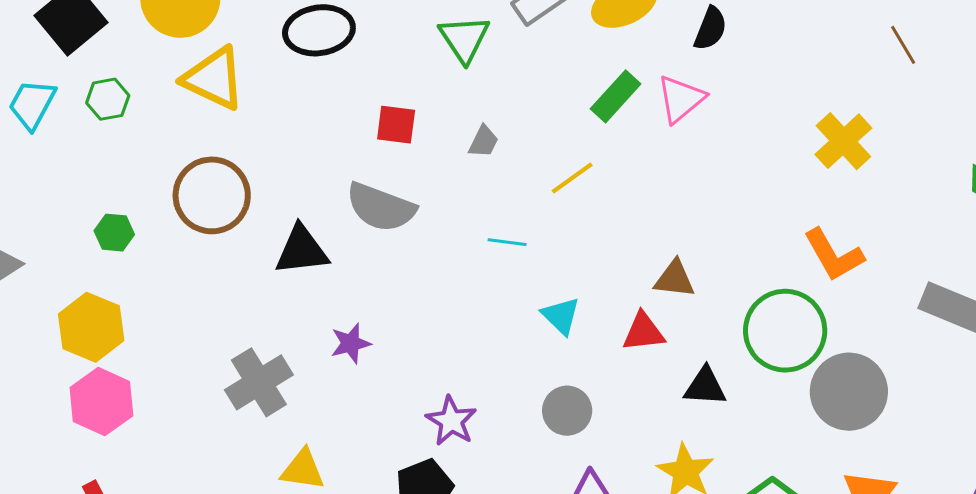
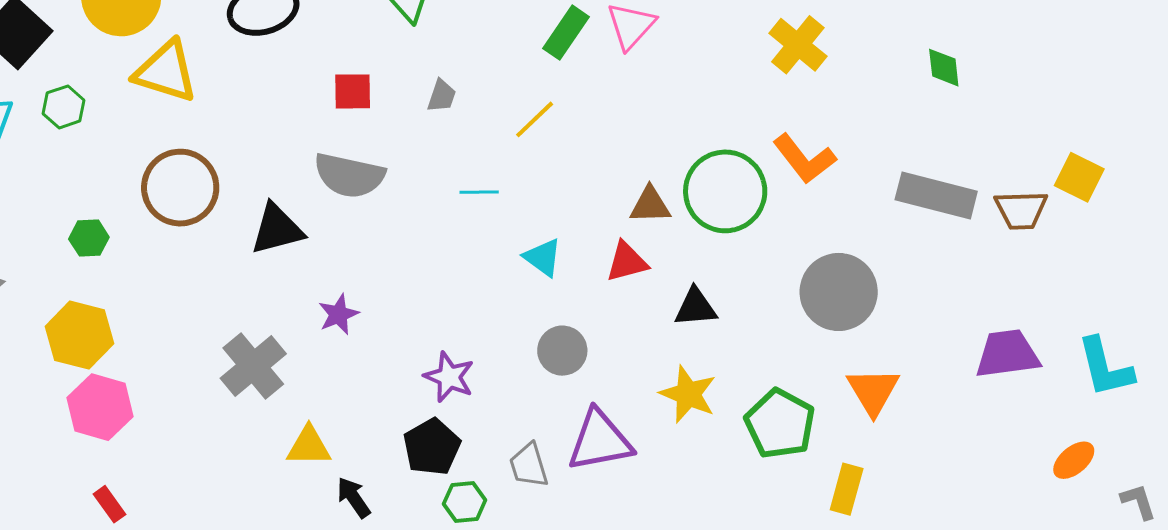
green circle: (785, 331) -> (725, 191), moved

